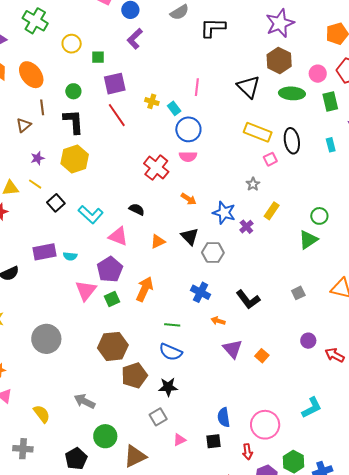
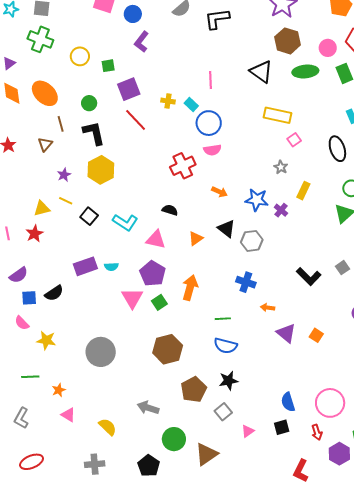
black ellipse: (292, 141) -> (337, 149), moved
red cross: (156, 168) -> (183, 166), turned 35
black L-shape: (248, 299) -> (309, 276), moved
brown pentagon: (134, 375) -> (194, 390), moved

